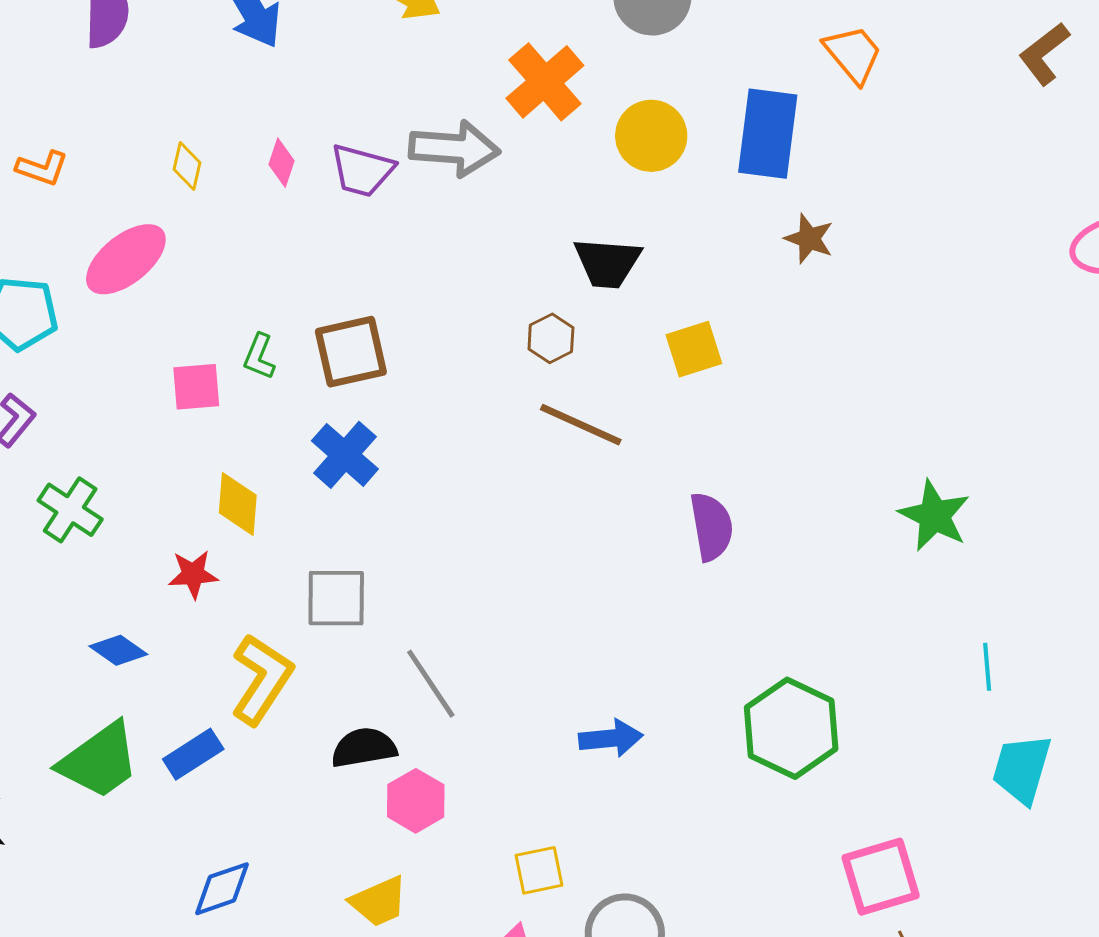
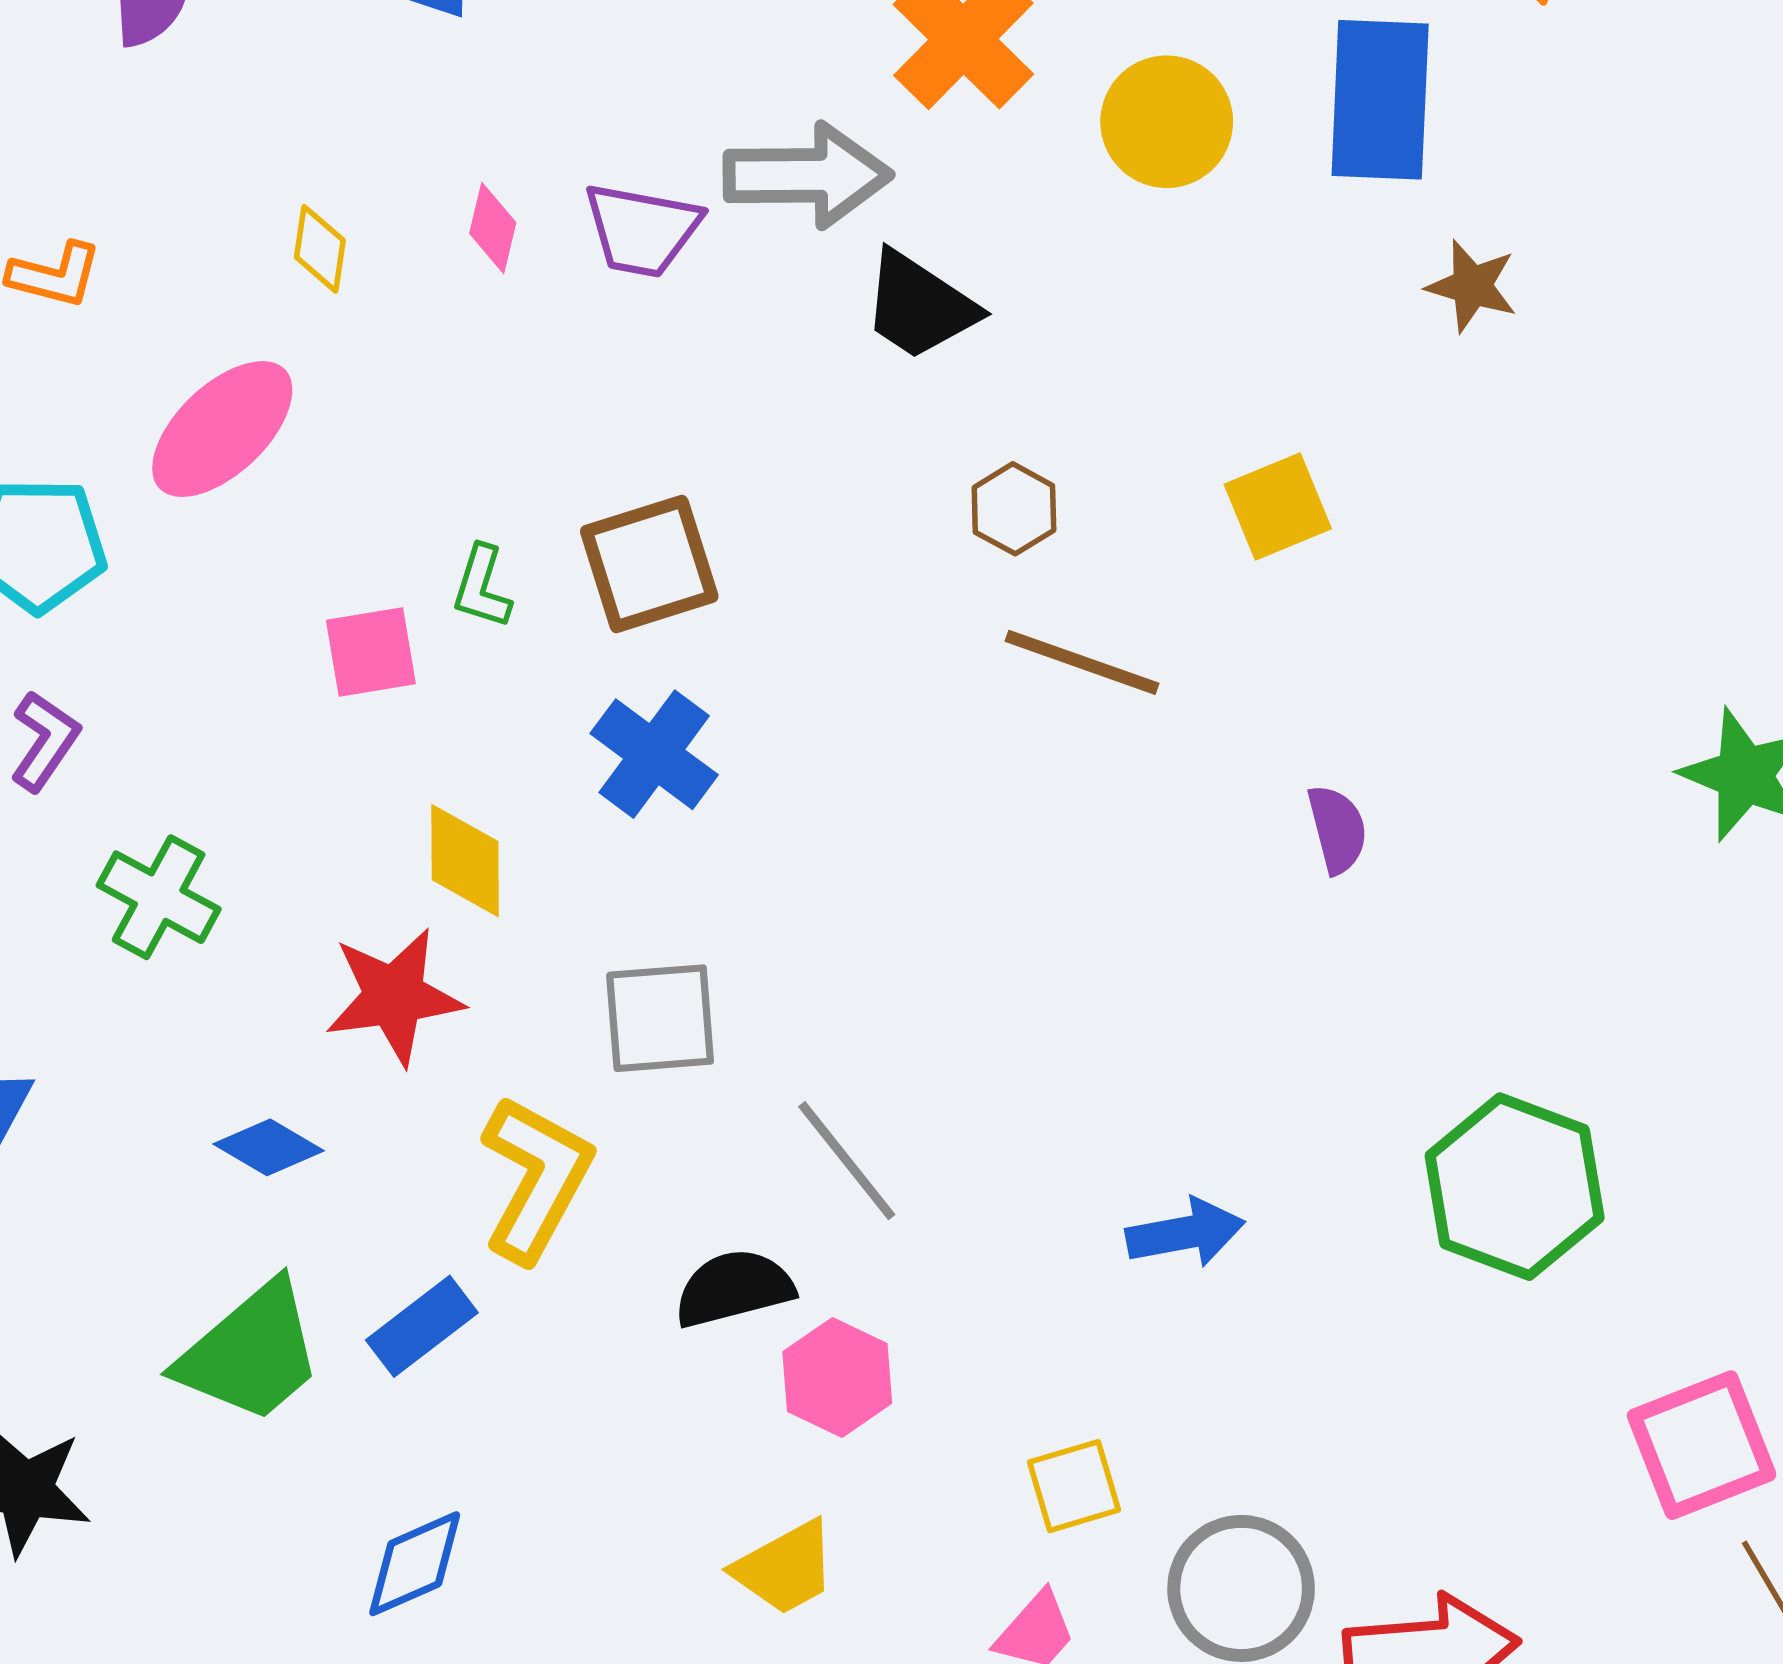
black trapezoid: (607, 263) -> (919, 306), moved, turned 34
purple semicircle: (711, 527) -> (1337, 829), size x0.7
red star: (193, 574) -> (394, 996), size x1.5
blue diamond: (222, 889) -> (415, 1564), moved

